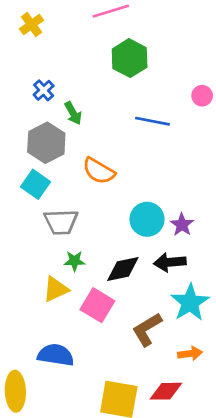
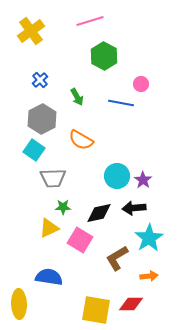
yellow cross: (32, 25) -> (31, 31), size x1.5
pink circle: (202, 96) -> (141, 84), moved
green arrow: (73, 113) -> (77, 97), moved

